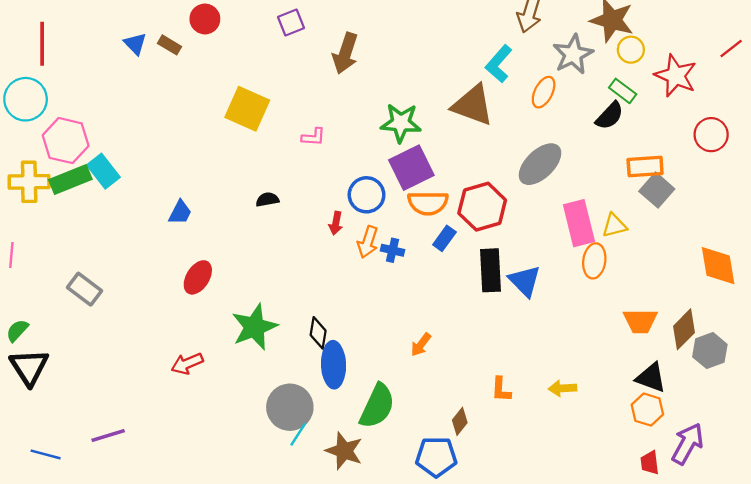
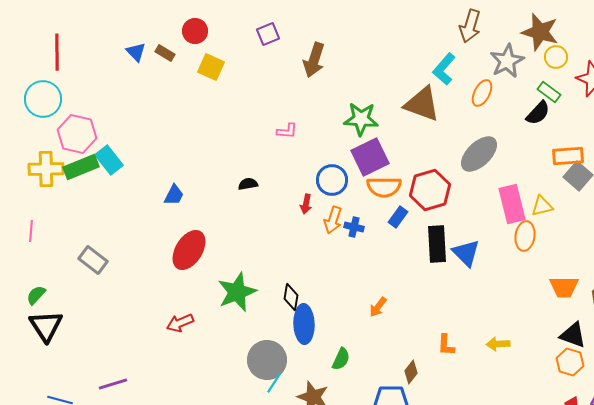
yellow square: (247, 109) -> (211, 67), moved, size x0.7
red ellipse: (198, 277) -> (189, 250), size x1.4
green semicircle: (377, 406) -> (341, 359), size x0.6

